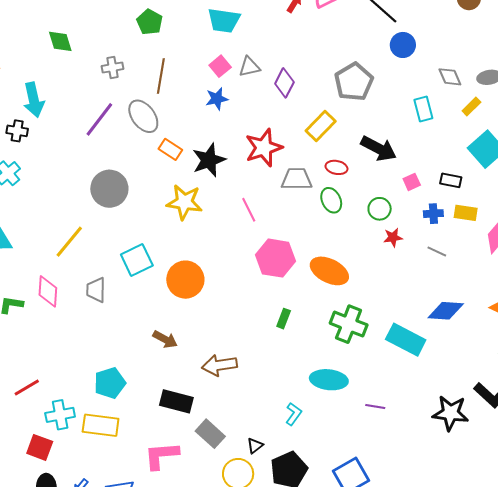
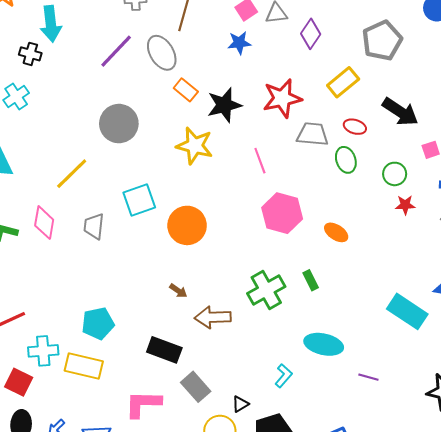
orange ellipse: (329, 271) -> (336, 232), size x0.6
green rectangle: (284, 319) -> (311, 280), moved, turned -54
green cross: (349, 324) -> (266, 290), moved, turned 33
brown arrow: (165, 339) -> (178, 291), moved, size x0.7

